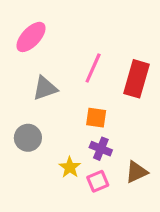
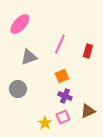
red rectangle: (136, 79) -> (88, 51), size x0.6
orange square: (96, 118) -> (62, 76), turned -32
yellow star: (70, 167) -> (45, 123), moved

